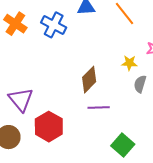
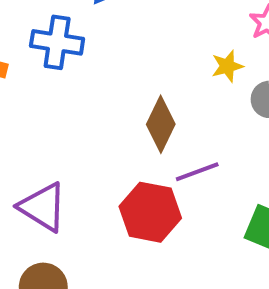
red hexagon: (49, 127) -> (150, 212), moved

